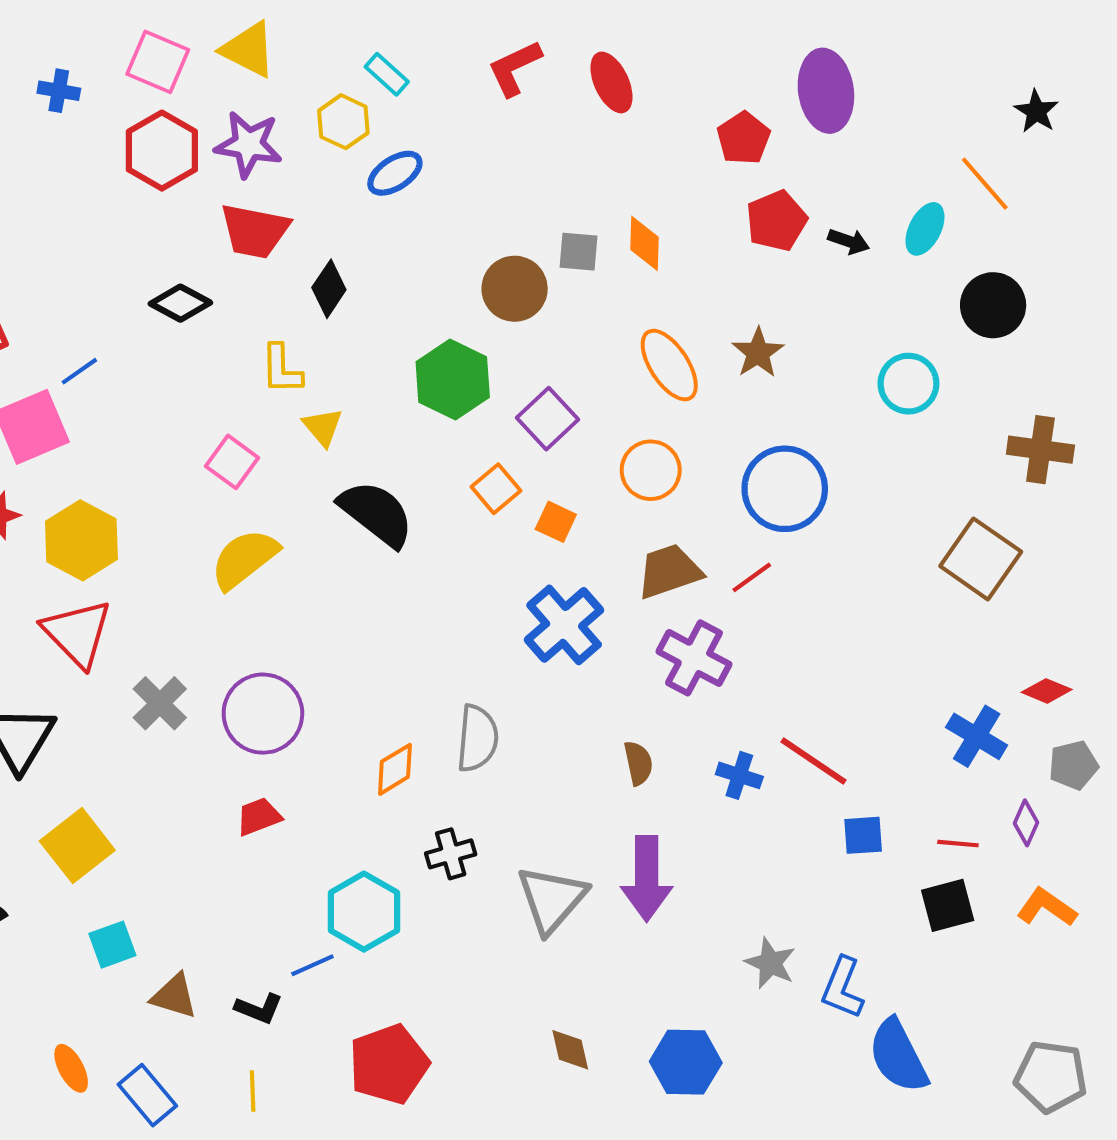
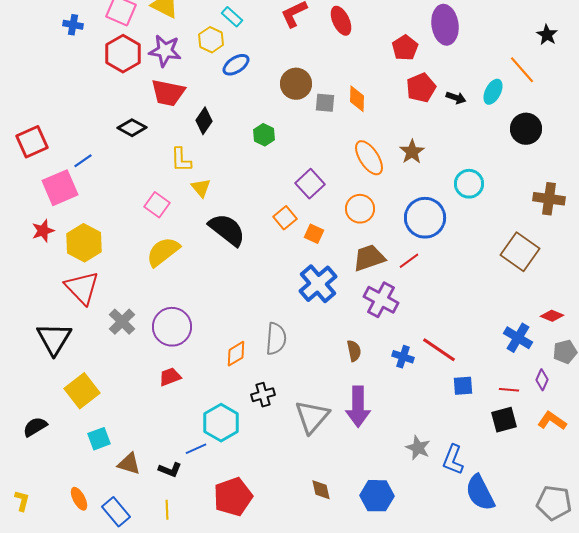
brown circle: (515, 289) -> (296, 84), moved
green hexagon: (453, 379) -> (264, 135), moved, size x0.6
cyan circle: (908, 384) -> (469, 184), moved

